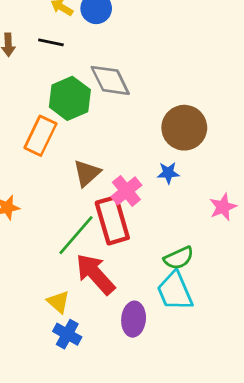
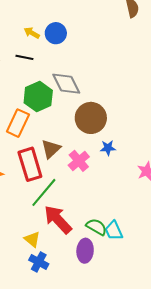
brown circle: (184, 128) -> (91, 118), moved
red rectangle: (112, 220) -> (30, 164), moved
green semicircle: (179, 258) -> (96, 227), moved, turned -125
cyan trapezoid: (175, 291) -> (114, 231), size x0.7

